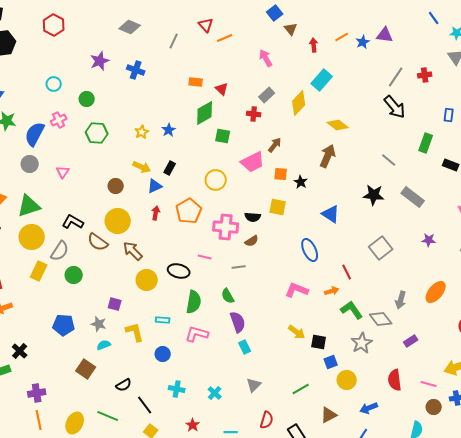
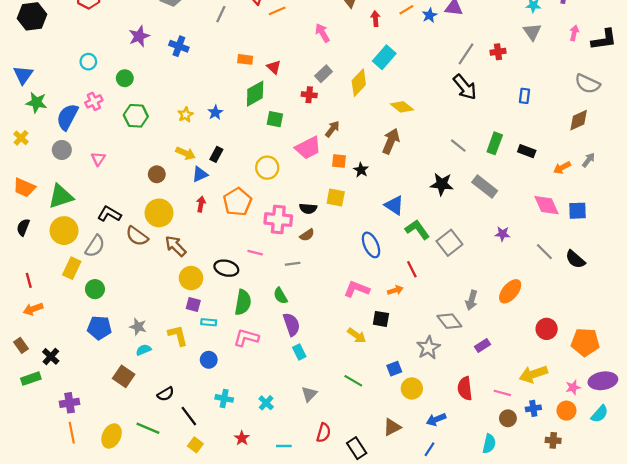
green rectangle: (426, 143) -> (495, 143), moved
green circle: (74, 275) -> (95, 289), moved
purple square: (115, 304) -> (193, 305), moved
green L-shape: (352, 310) -> (417, 229), moved
black square: (319, 342) -> (381, 319), moved
green line: (301, 389) -> (353, 381), moved, turned 60

